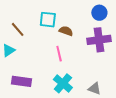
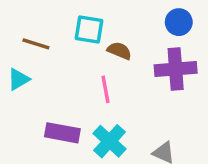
brown line: (18, 29) -> (36, 44), turned -35
purple rectangle: (22, 81) -> (62, 133), moved

